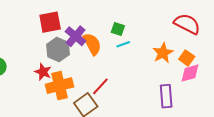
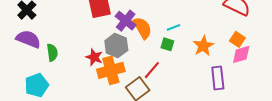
green square: (118, 29) -> (167, 44), moved
gray hexagon: (58, 50) -> (116, 45), moved
orange star: (163, 53) -> (203, 46), moved

